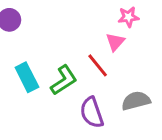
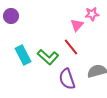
pink triangle: (115, 42) -> (77, 25), moved
green L-shape: (64, 80) -> (48, 57), turned 75

